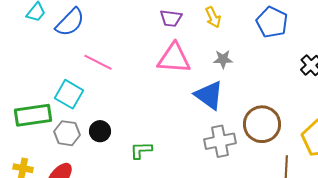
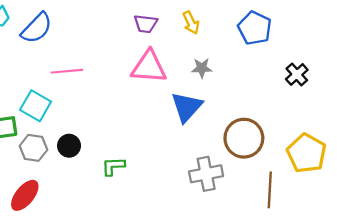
pink line: (98, 62) -> (67, 71), turned -32
blue triangle: (209, 95) -> (187, 107), turned 36
gray cross: (220, 141) -> (206, 174), moved

